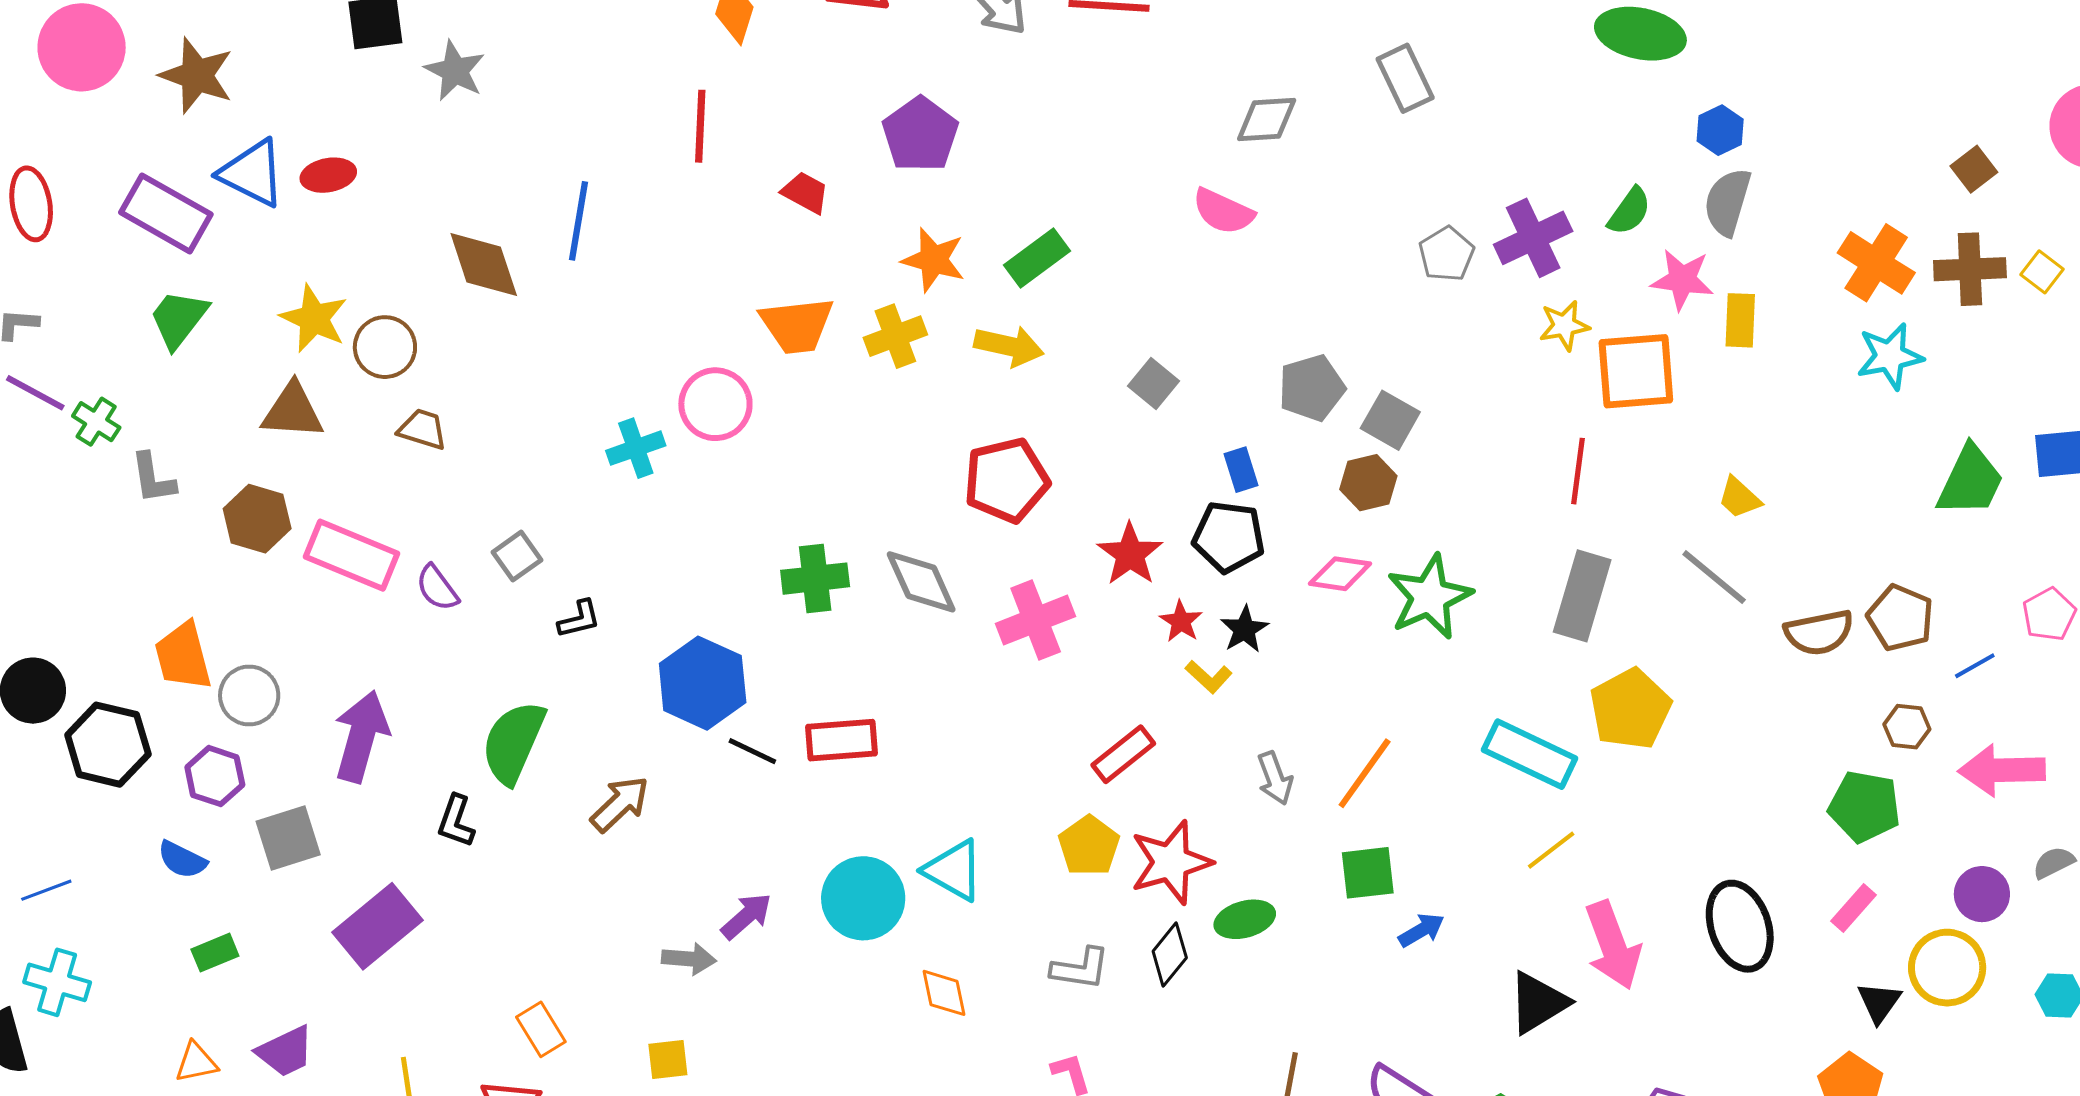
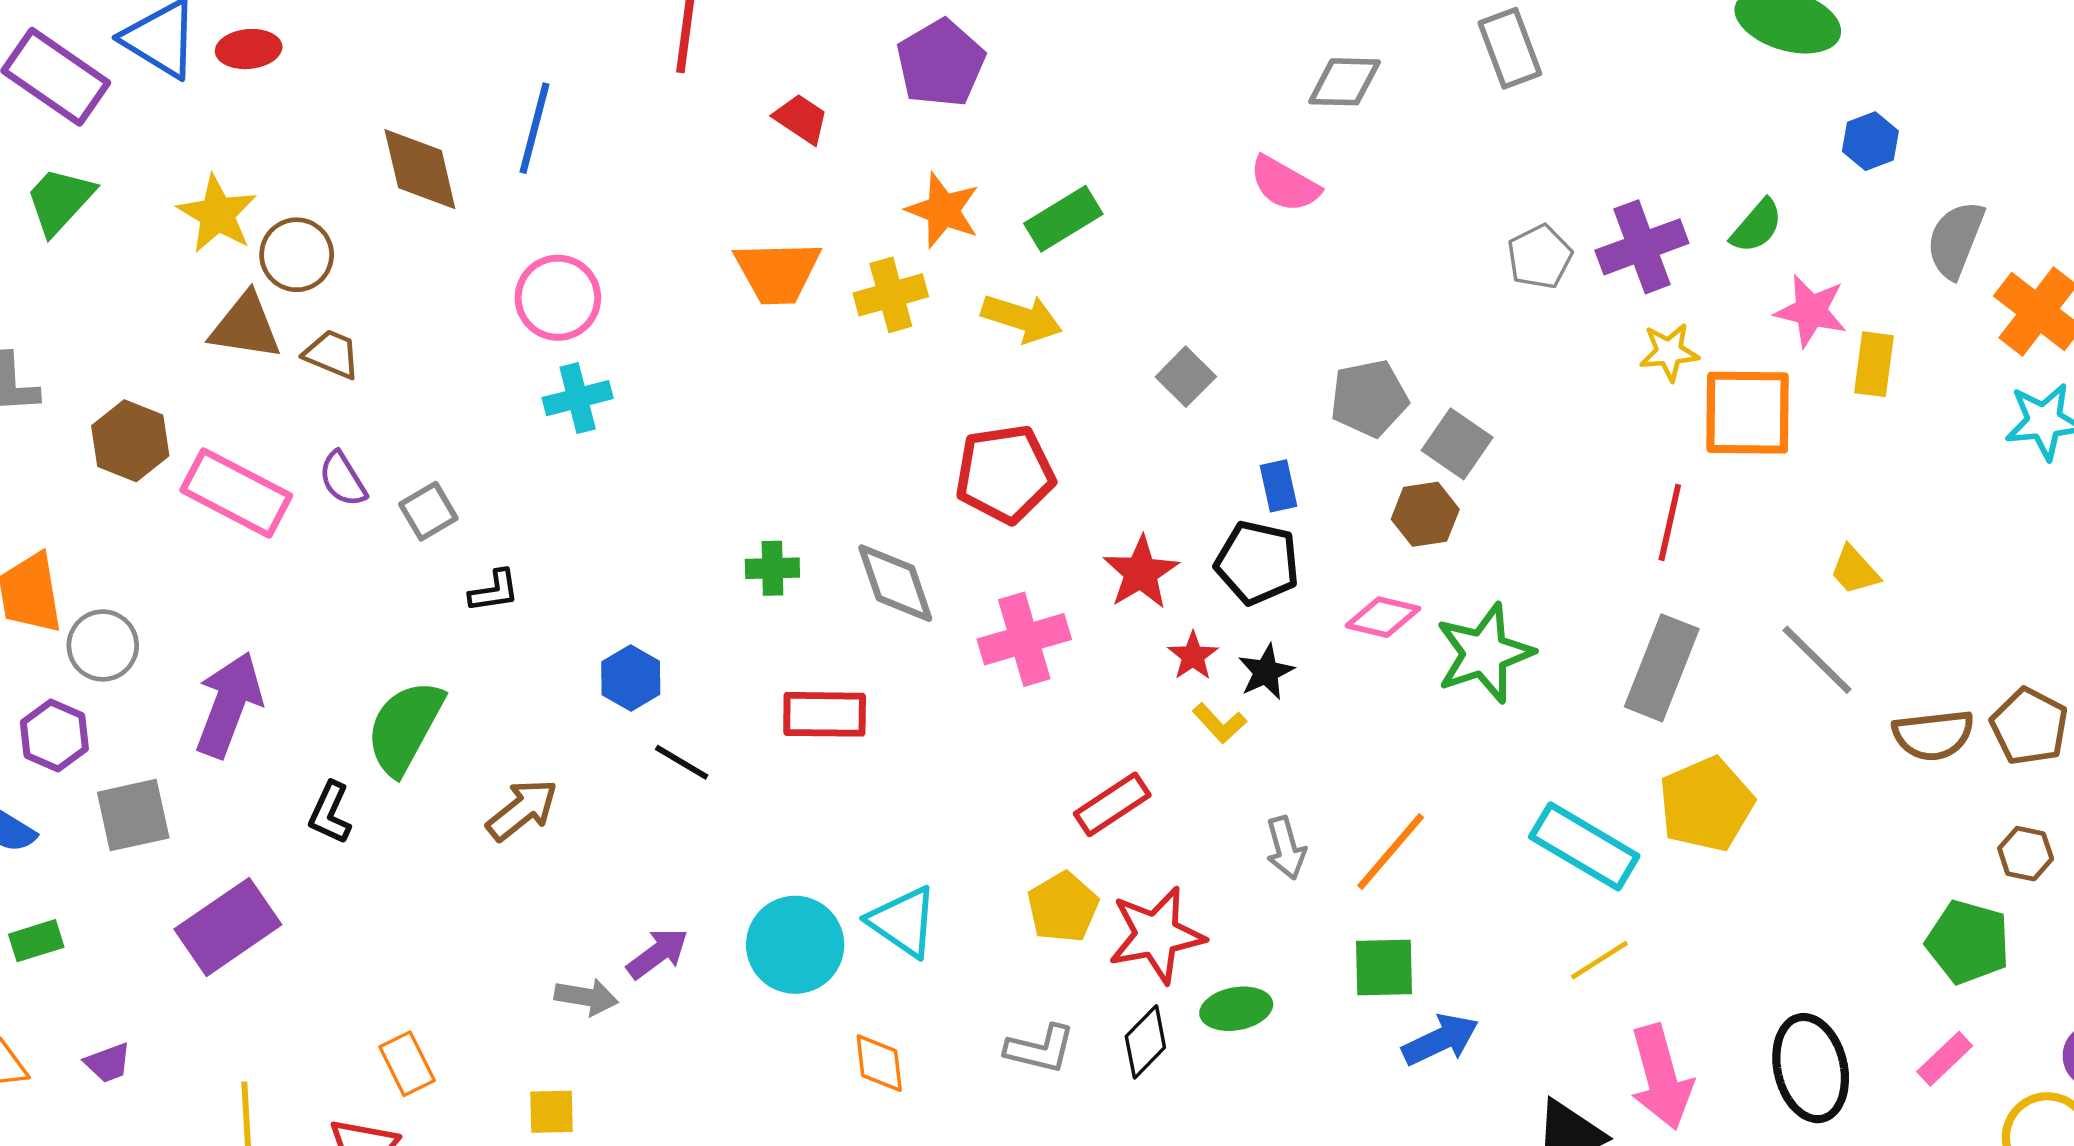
gray semicircle: (1727, 202) -> (1955, 240), moved
pink circle: (715, 404) -> (558, 298), moved
brown triangle: (293, 411) -> (245, 327), moved
green cross: (815, 579) -> (772, 568), size x0.7
purple semicircle: (437, 588) -> (343, 479), moved
blue hexagon: (703, 683) -> (631, 678), size x0.6
red rectangle: (842, 740) -> (825, 714), moved
blue arrow: (1421, 930) -> (1440, 1040), size x1.4
purple trapezoid: (285, 1051) -> (108, 1063), size x0.7

